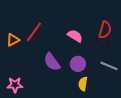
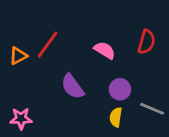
purple circle: (78, 64) -> (120, 89), moved
gray line: (109, 66) -> (152, 109), moved

